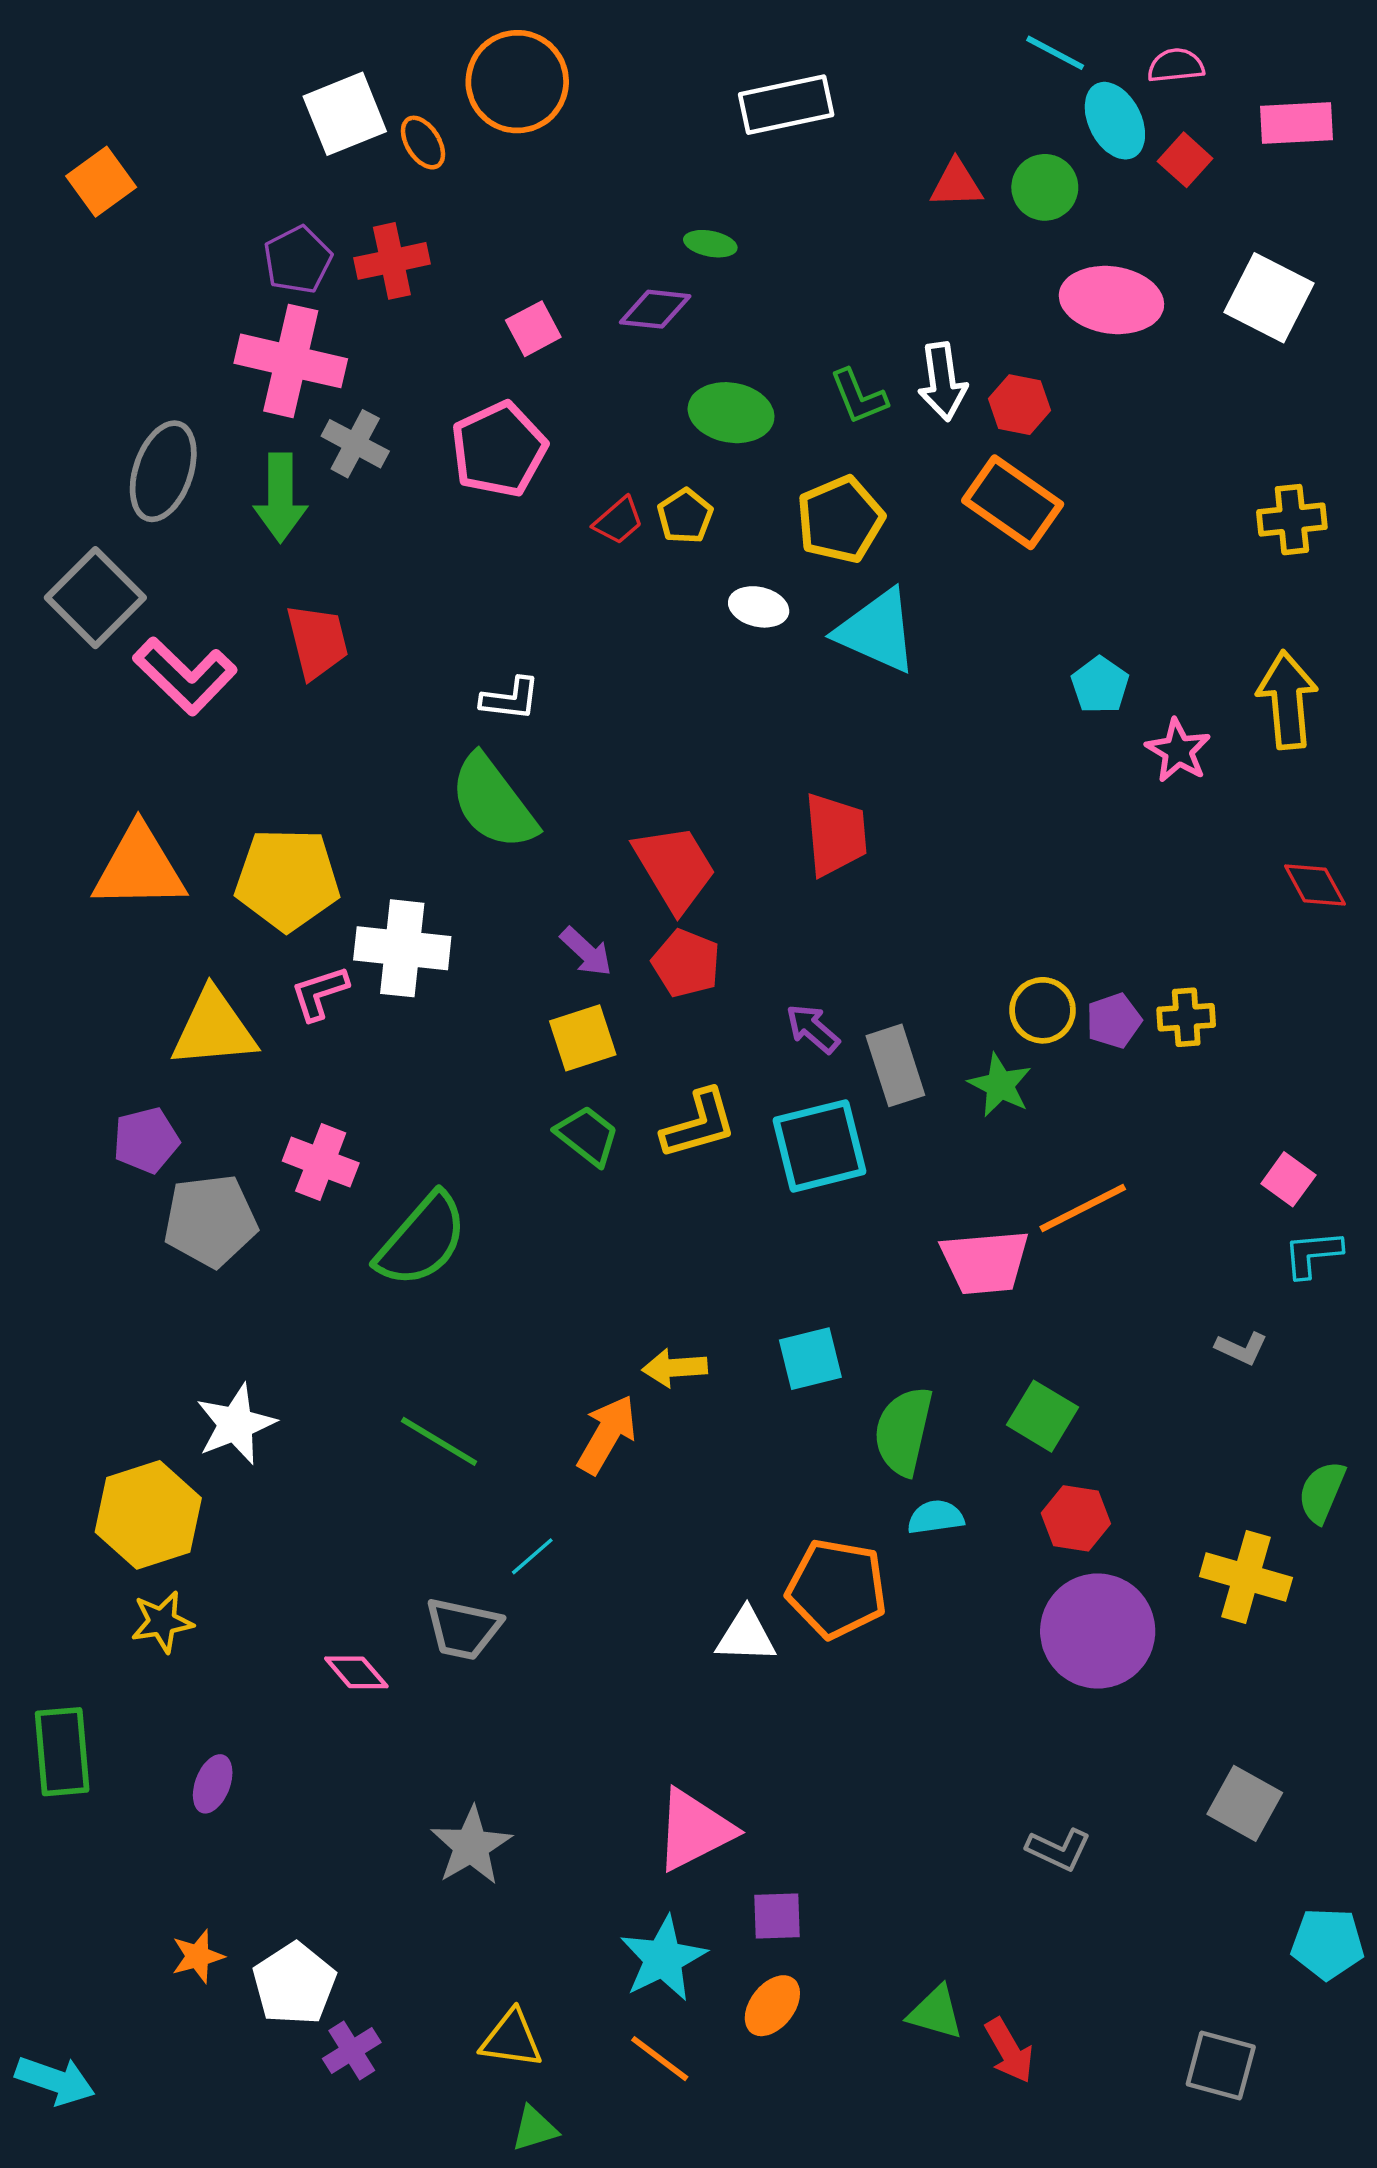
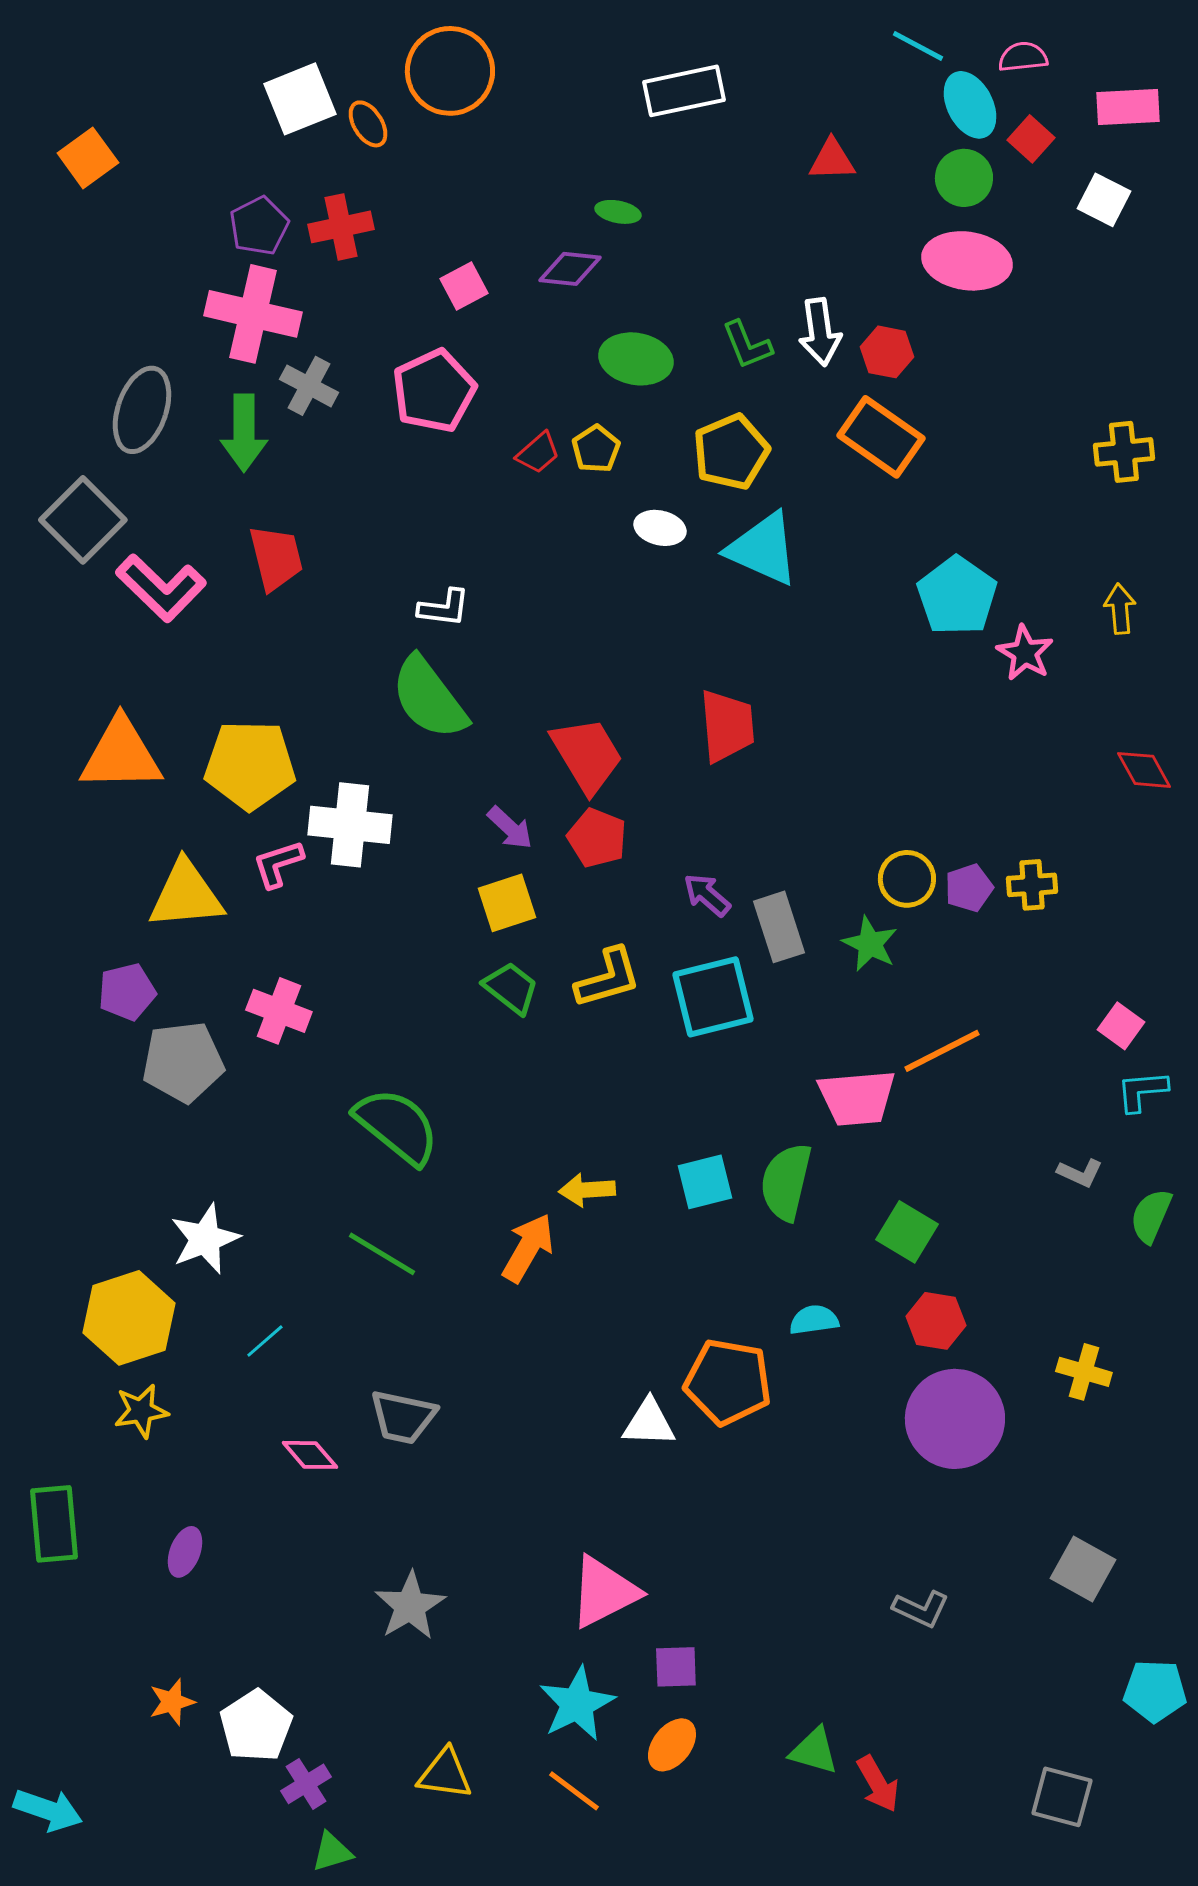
green circle: (1045, 187) -> (964, 178), moved
white square: (1269, 298) -> (1104, 200), moved, size x0.7
cyan pentagon: (1100, 685) -> (957, 596), size x1.6
yellow arrow: (1287, 700) -> (1120, 609), size x0.6
green semicircle: (422, 1240) -> (397, 1126), moved, turned -92
green semicircle: (903, 1431) -> (786, 1182), moved
green semicircle: (1322, 1492) -> (1151, 1216), moved
cyan line: (532, 1556) -> (265, 1341), moved
yellow cross: (1246, 1577) -> (1084, 1372), size x0.7
green triangle: (534, 2129) -> (332, 1852), moved

